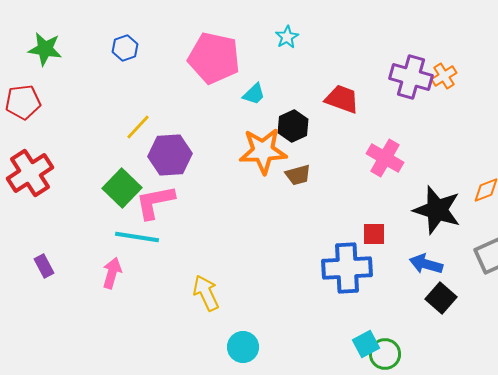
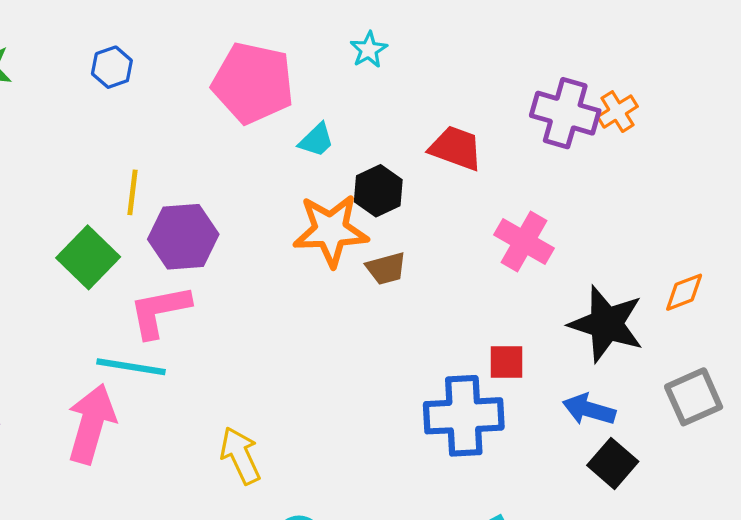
yellow line: (138, 127) -> (133, 192), turned -36
green square: (122, 188) -> (88, 257), moved
pink arrow: (112, 273) -> (91, 424), size x1.6

